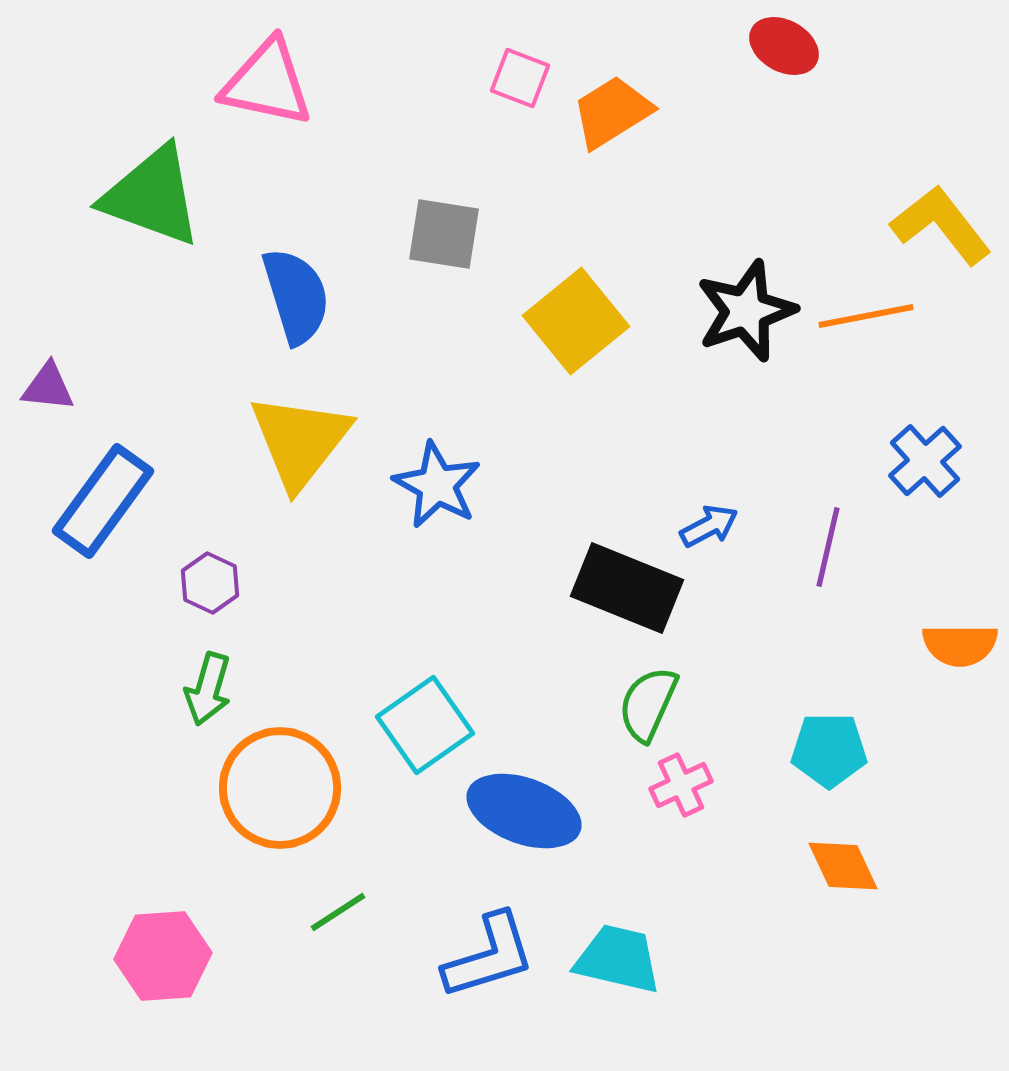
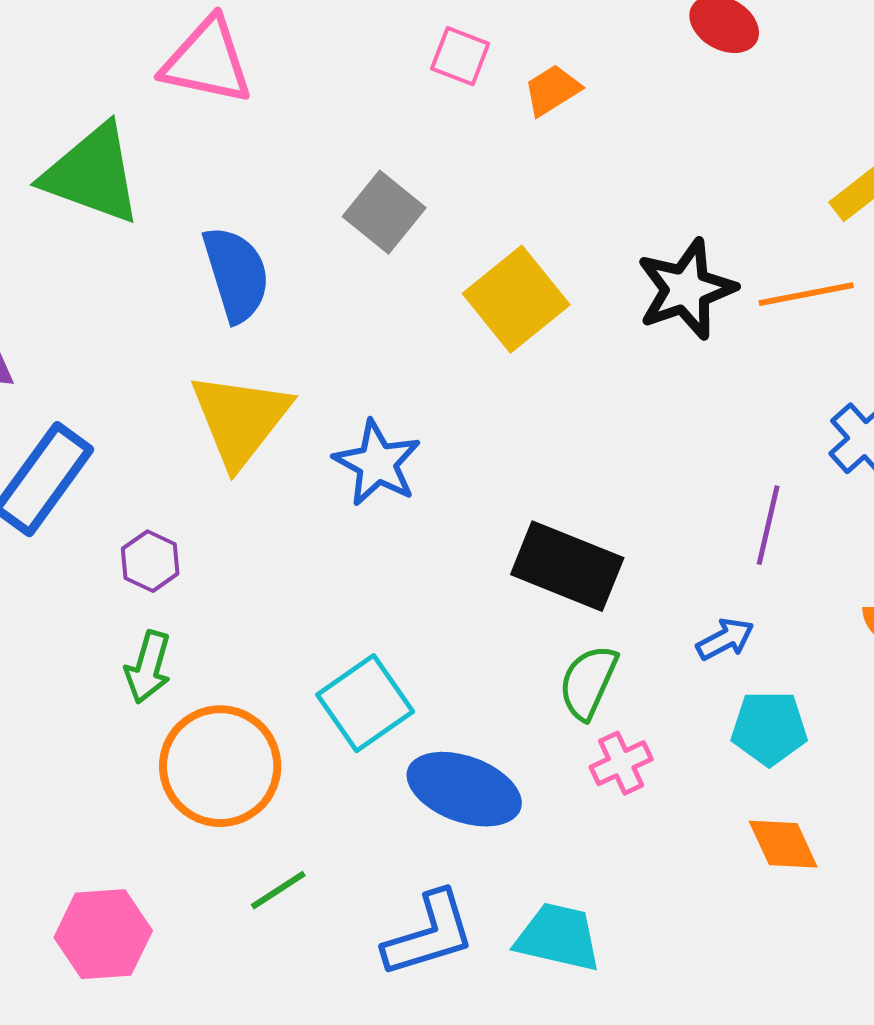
orange trapezoid: (612, 112) -> (552, 90), size x0.7
gray square: (444, 234) -> (384, 212), turned 30
blue arrow: (709, 526) -> (725, 639), moved

